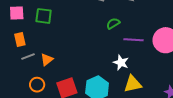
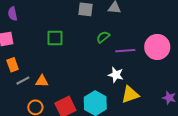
green square: (44, 16) -> (55, 38), moved
orange triangle: (47, 60) -> (42, 81), turned 48

